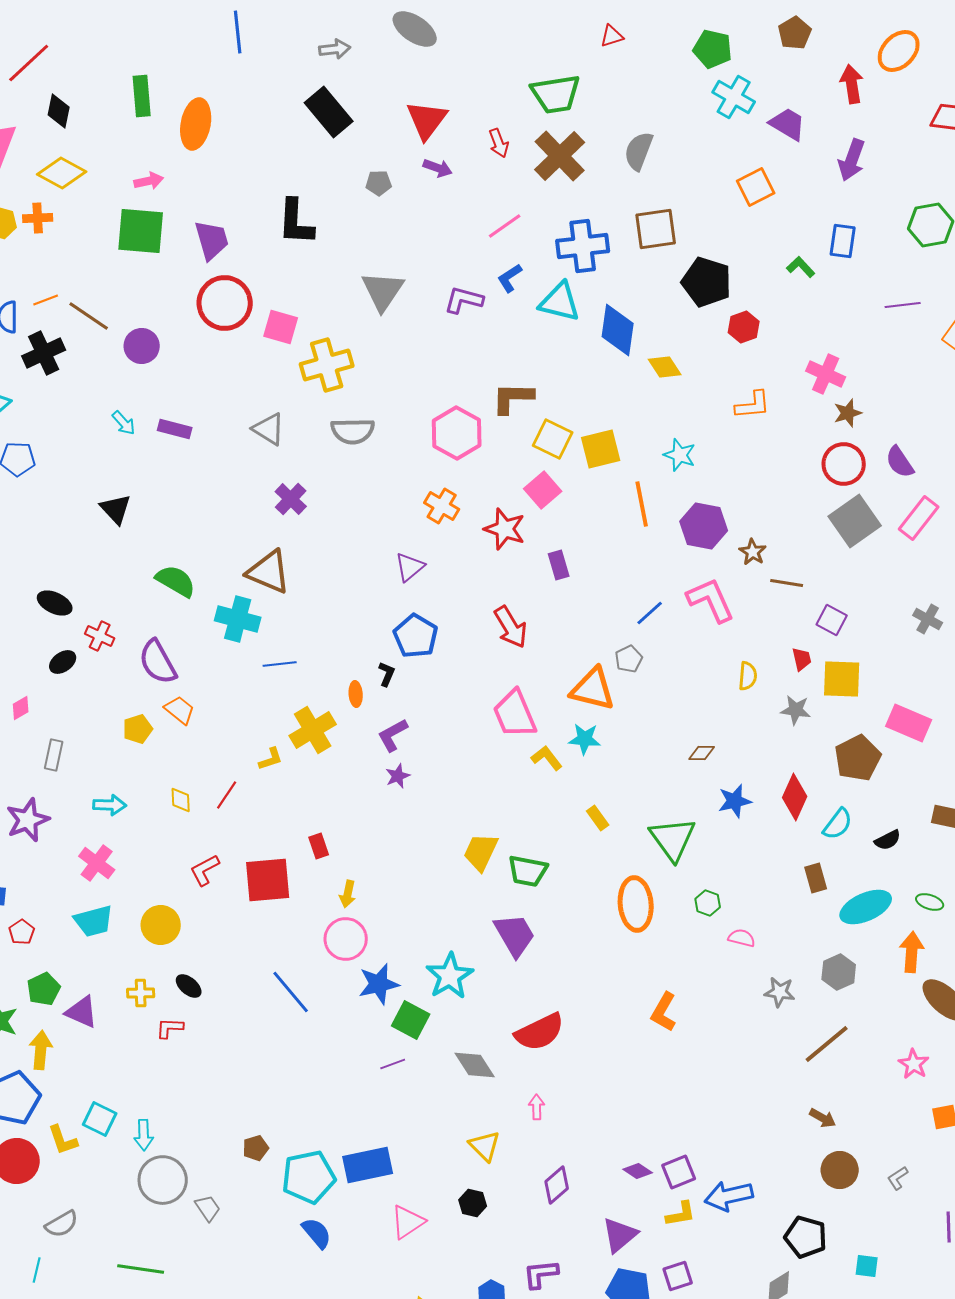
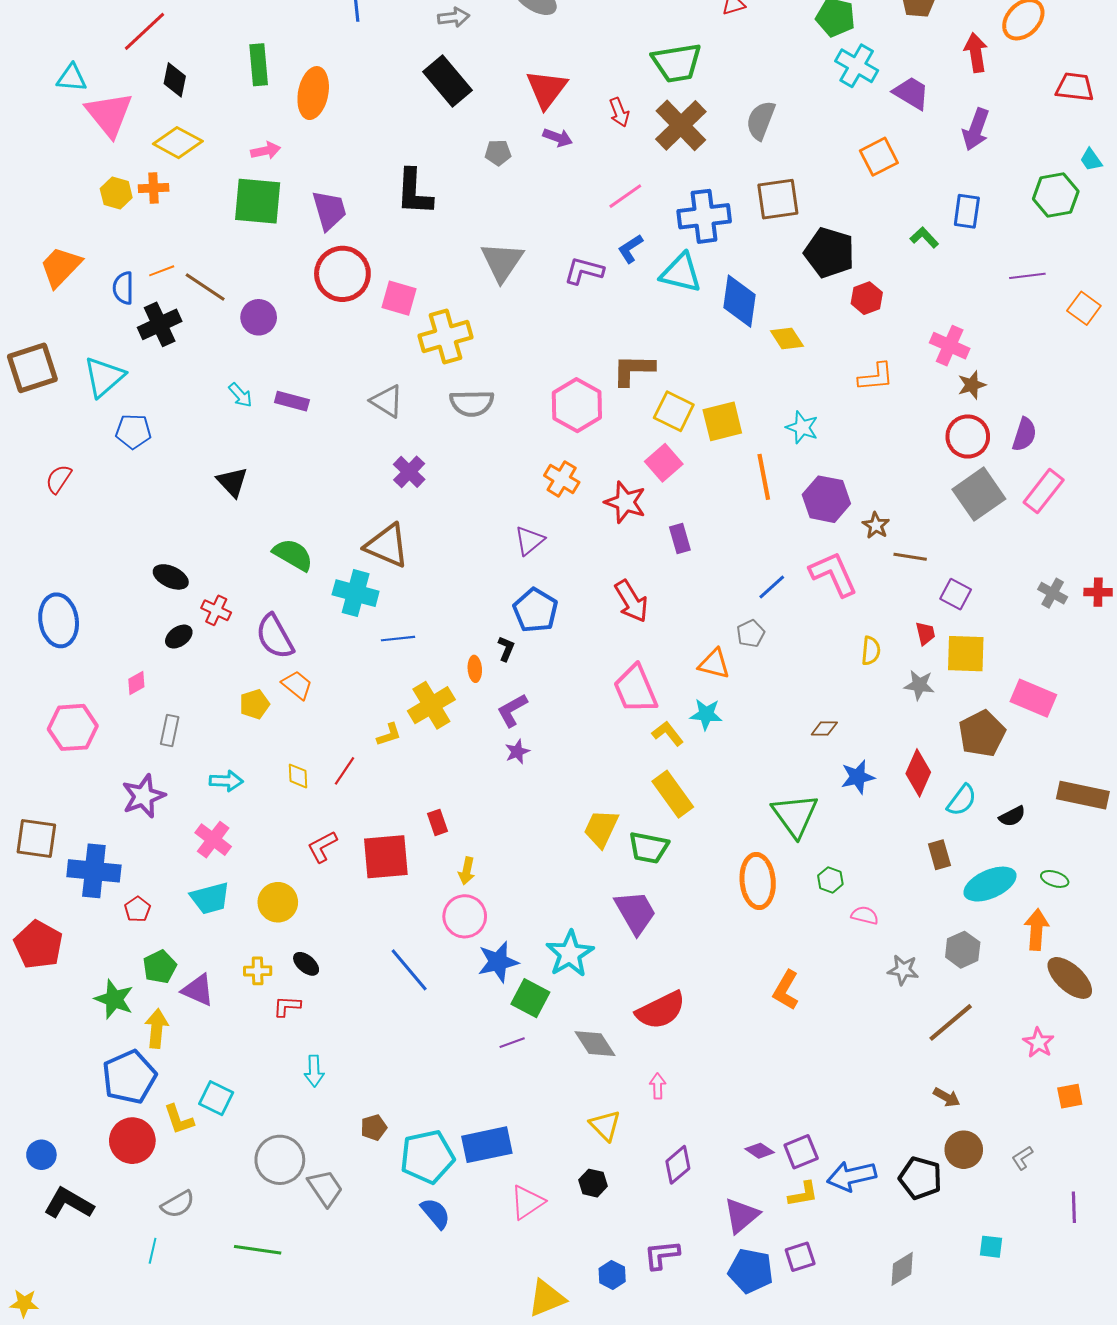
purple semicircle: (900, 462) -> (1024, 434), turned -128
orange triangle: (593, 689) -> (714, 664), size x0.7
yellow rectangle: (598, 818) -> (673, 794), moved, size x1.8
cyan arrow: (144, 1135) -> (314, 1071), moved
gray trapezoid: (208, 1208) -> (325, 1188), size x1.4
black pentagon: (806, 1237) -> (920, 1178), moved

